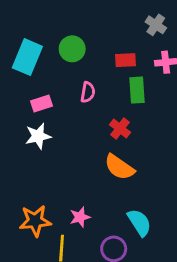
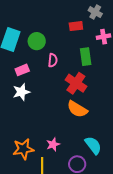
green circle: (72, 49) -> (37, 41), moved
red rectangle: (126, 60) -> (76, 26), moved
red cross: (120, 128) -> (76, 83), size x1.5

